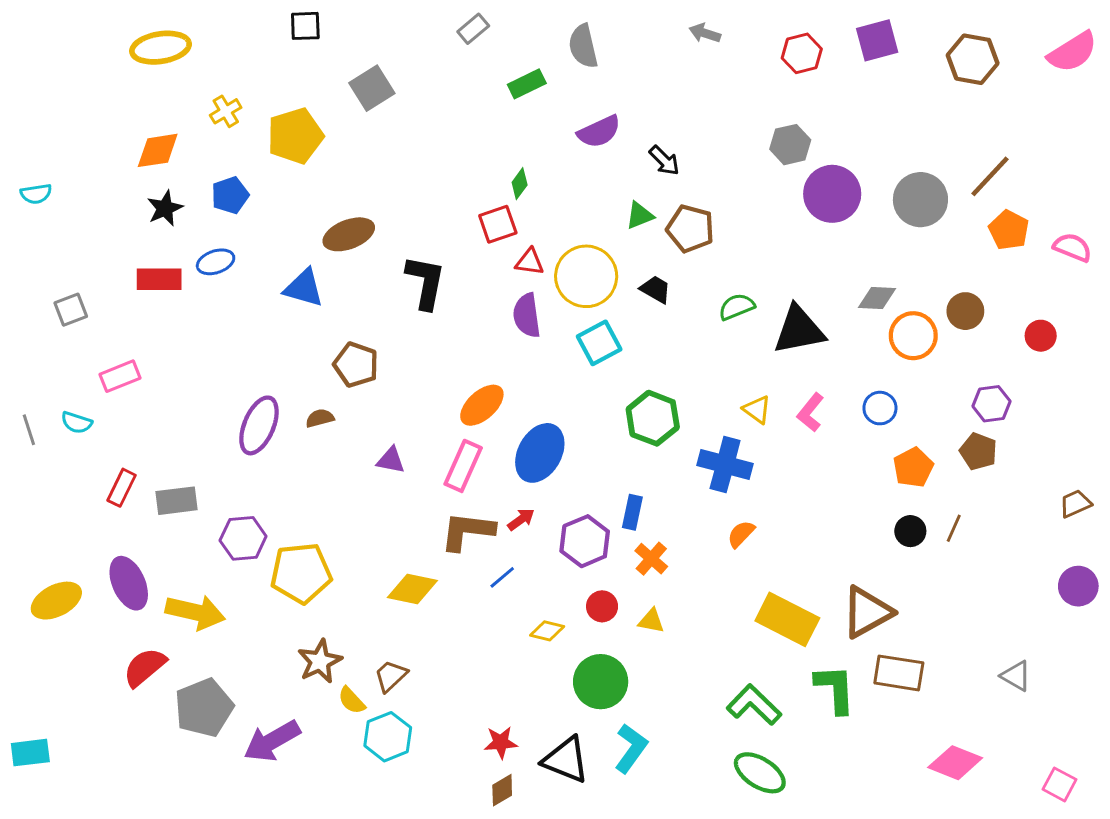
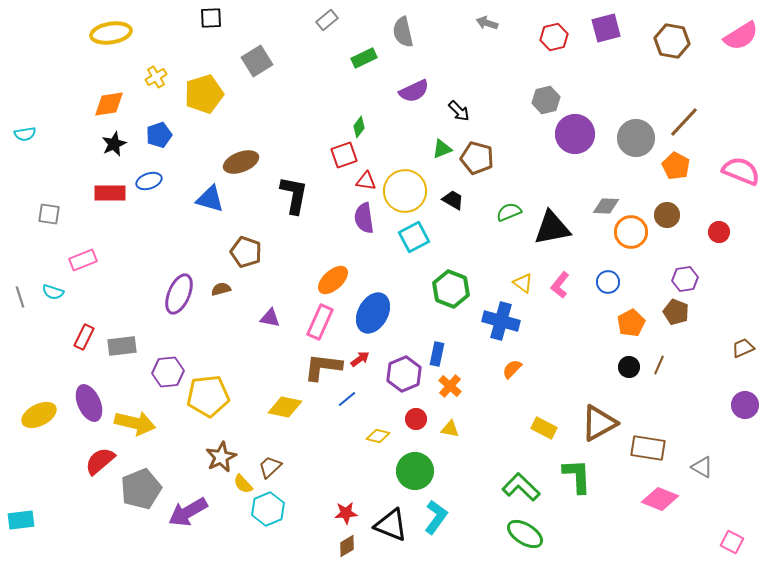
orange pentagon: (1009, 230) -> (676, 166), moved
pink semicircle: (1072, 247) -> (741, 171), size x1.4
gray square: (71, 310) -> (49, 214), turned 30
yellow rectangle: (787, 619) -> (544, 428), size x0.6
brown rectangle: (899, 673) -> (648, 448), moved
pink diamond: (955, 763) -> (660, 499), moved

